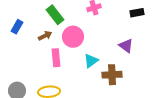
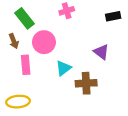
brown arrow: (45, 36) -> (14, 41), turned 96

